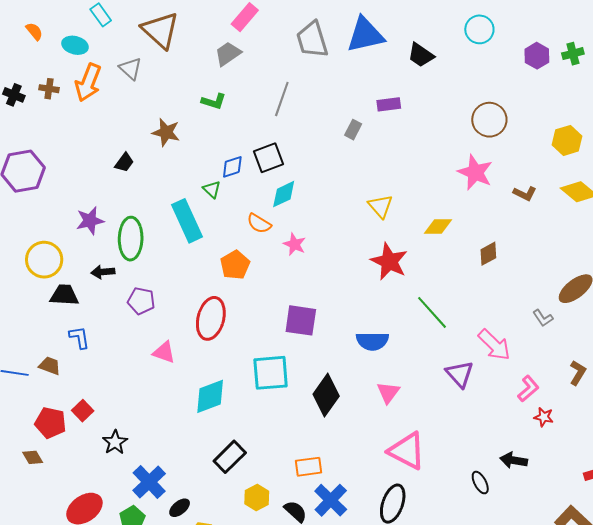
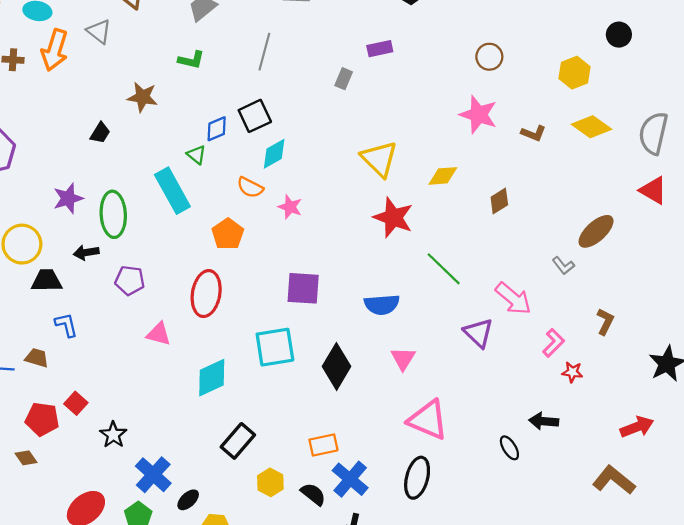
brown circle: (489, 120) -> (489, 57), size x0.7
yellow triangle: (380, 206) -> (379, 159), size x1.4

